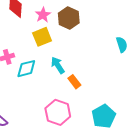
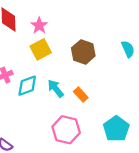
brown hexagon: (69, 18) -> (83, 52), moved
cyan arrow: (58, 65) -> (56, 88), moved

